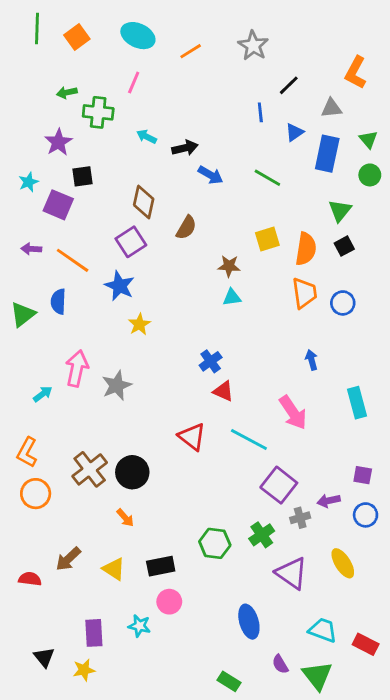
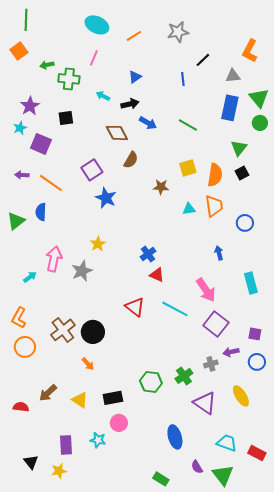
orange square: (77, 37) -> (19, 51), moved
gray star: (253, 46) -> (178, 32), turned 30
blue triangle: (294, 132) -> (135, 77), moved
green triangle: (368, 139) -> (259, 98), size x1.5
purple star: (58, 142) -> (30, 106), moved
black square: (83, 176) -> (66, 118), moved
brown diamond: (144, 202) -> (117, 133), moved, turned -40
blue star: (119, 286) -> (106, 198), moved
cyan triangle: (232, 297) -> (189, 209), moved
blue circle: (343, 303) -> (245, 223), moved
yellow star: (139, 324) -> (98, 244), moved
purple square: (279, 485) -> (216, 324), moved

